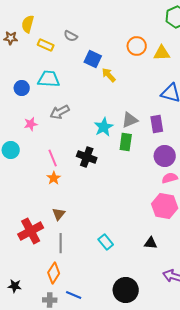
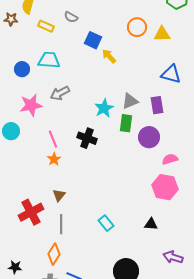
pink star: (31, 124) -> (31, 105), size x1.6
purple circle: (165, 156) -> (149, 137), moved

